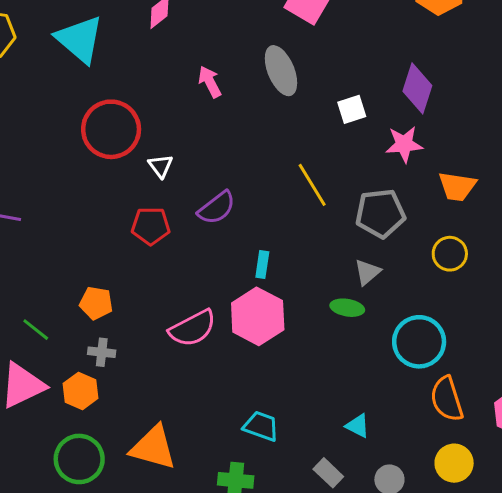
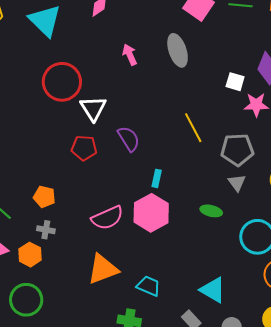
white square: (352, 109) -> (235, 82), moved, turned 30
white triangle: (161, 166) -> (93, 108), size x1.6
purple semicircle: (217, 208) -> (129, 139), turned -88
gray triangle: (367, 272) -> (237, 183), moved, turned -30
cyan triangle: (358, 426) -> (213, 290), size x1.6
orange triangle: (153, 448) -> (103, 269), moved, turned -40

